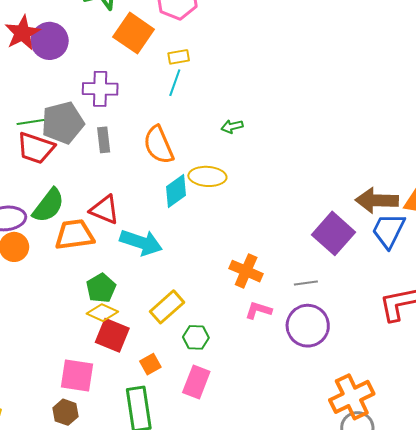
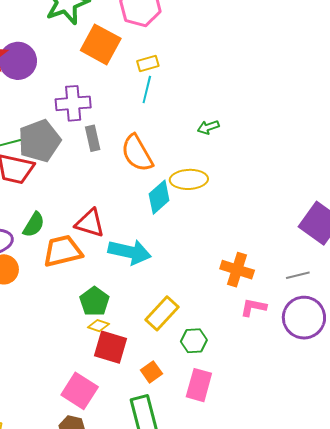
gray rectangle: (104, 140) -> (93, 138), moved
green semicircle: (48, 206) -> (34, 225), size x0.7
yellow diamond: (102, 313) -> (98, 326), size x0.7
pink square: (77, 376) -> (80, 391), turned 30

